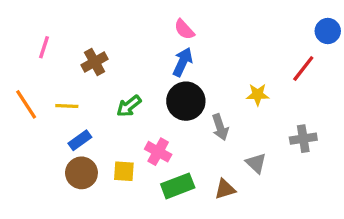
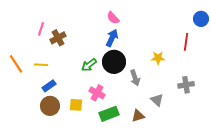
pink line: (44, 47) -> (41, 29), moved
red line: (303, 69) -> (186, 42), turned -30
green arrow: (129, 106) -> (89, 65), moved

